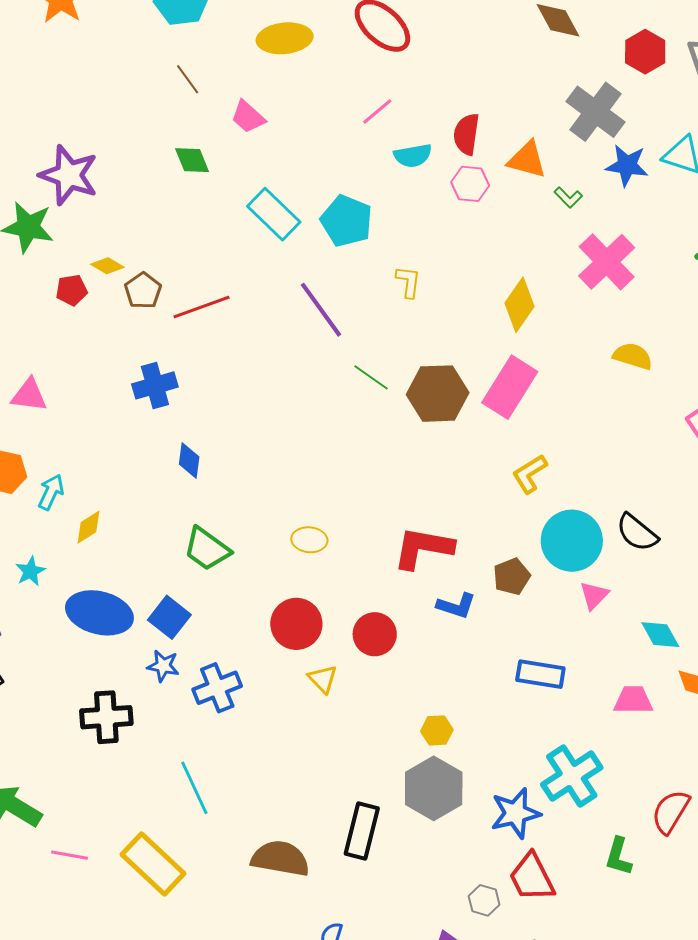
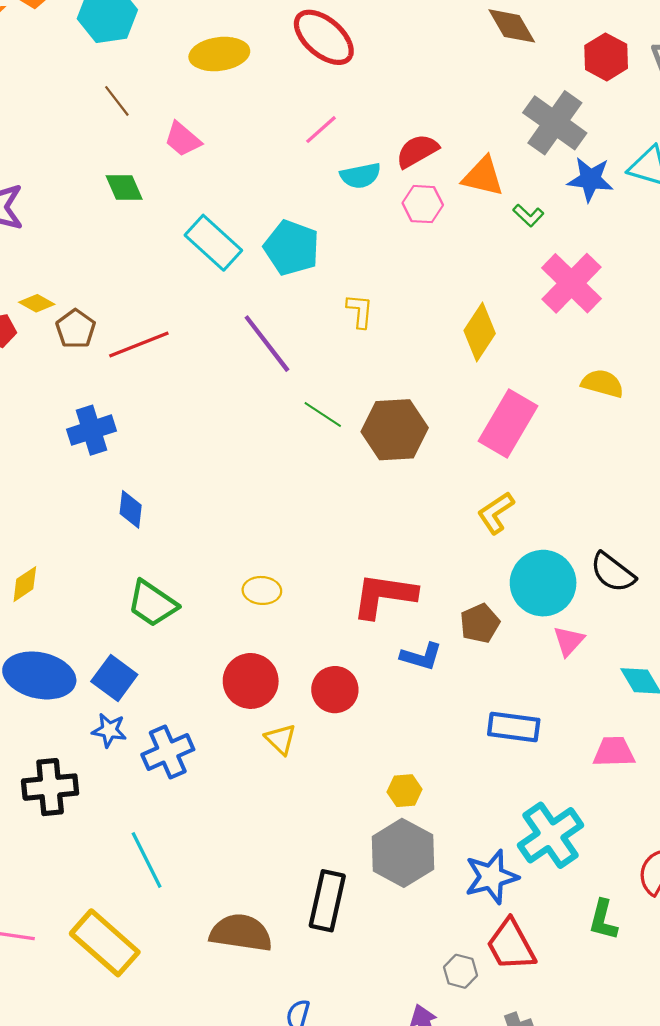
red semicircle: (466, 134) -> (417, 151), turned 54
pink rectangle: (510, 387) -> (508, 423), moved

